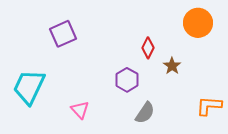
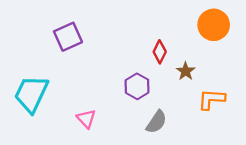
orange L-shape: (209, 106) -> (211, 99), moved

